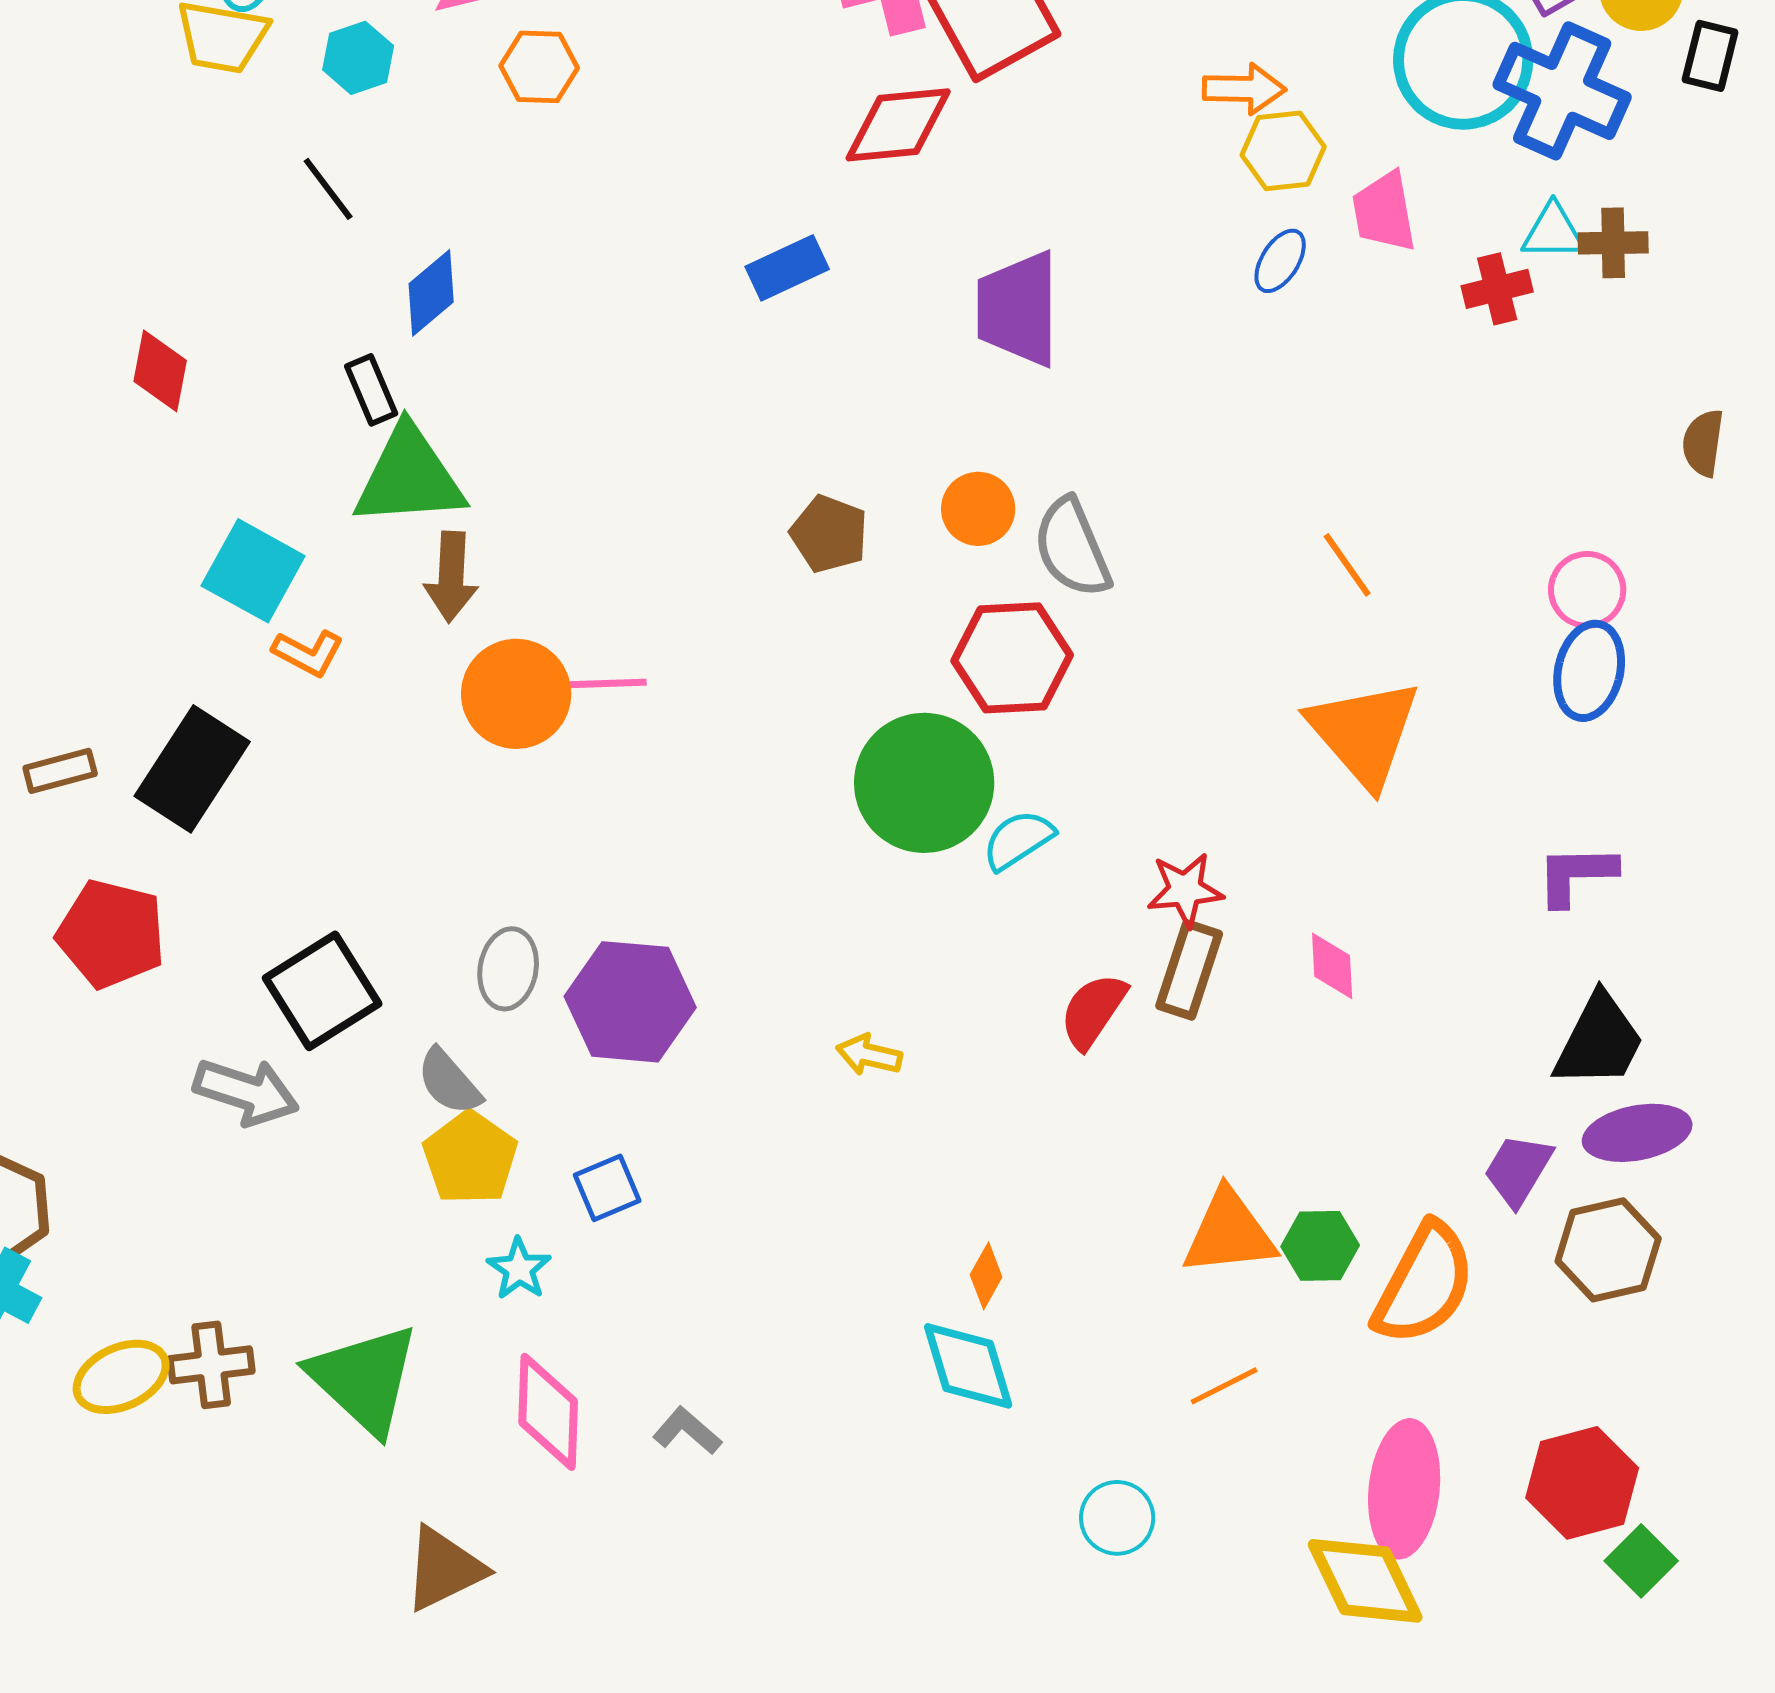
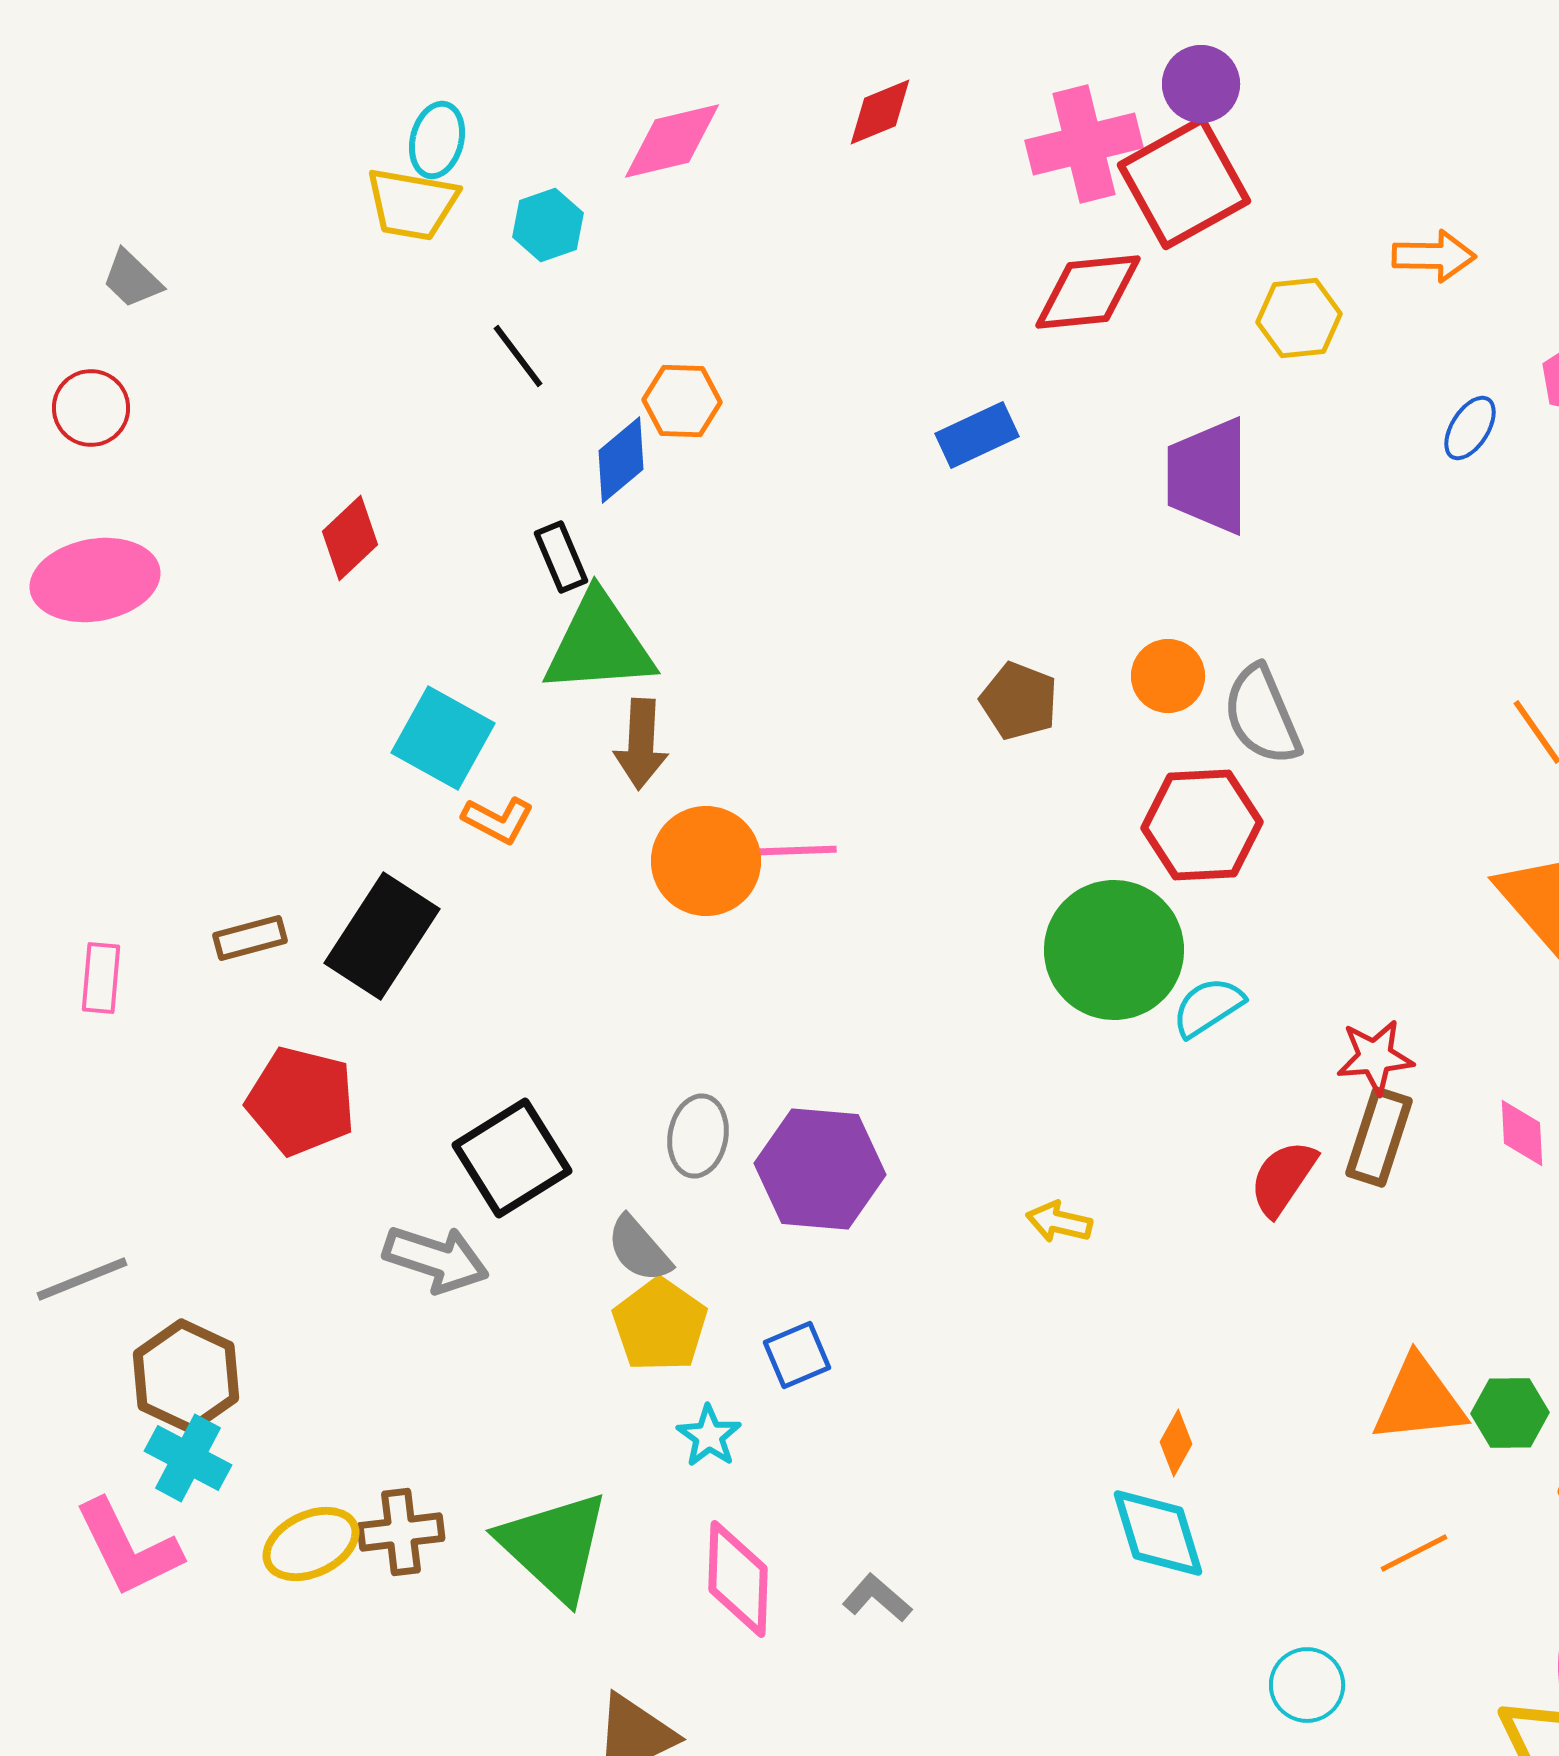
orange hexagon: (539, 67) -> (682, 401), moved
yellow hexagon: (1283, 151) -> (1299, 318), moved
red diamond: (160, 371) -> (350, 538), turned 36

